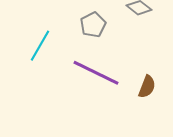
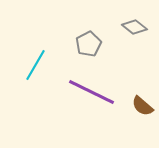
brown semicircle: (147, 87) -> (142, 106), turned 110

